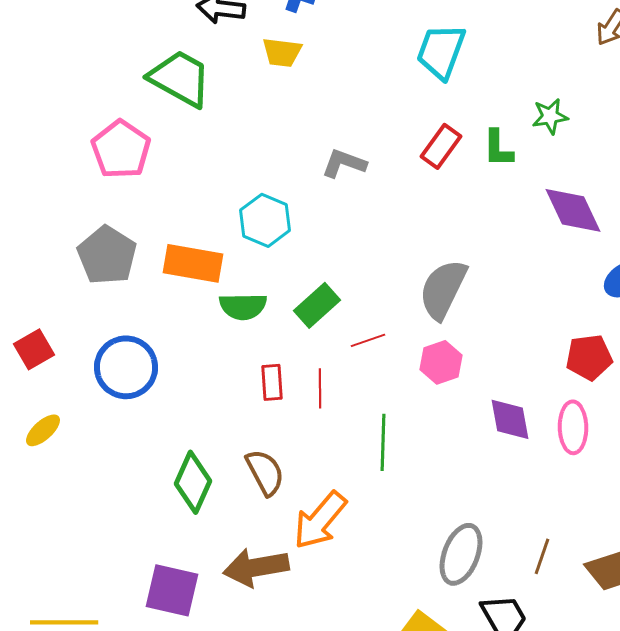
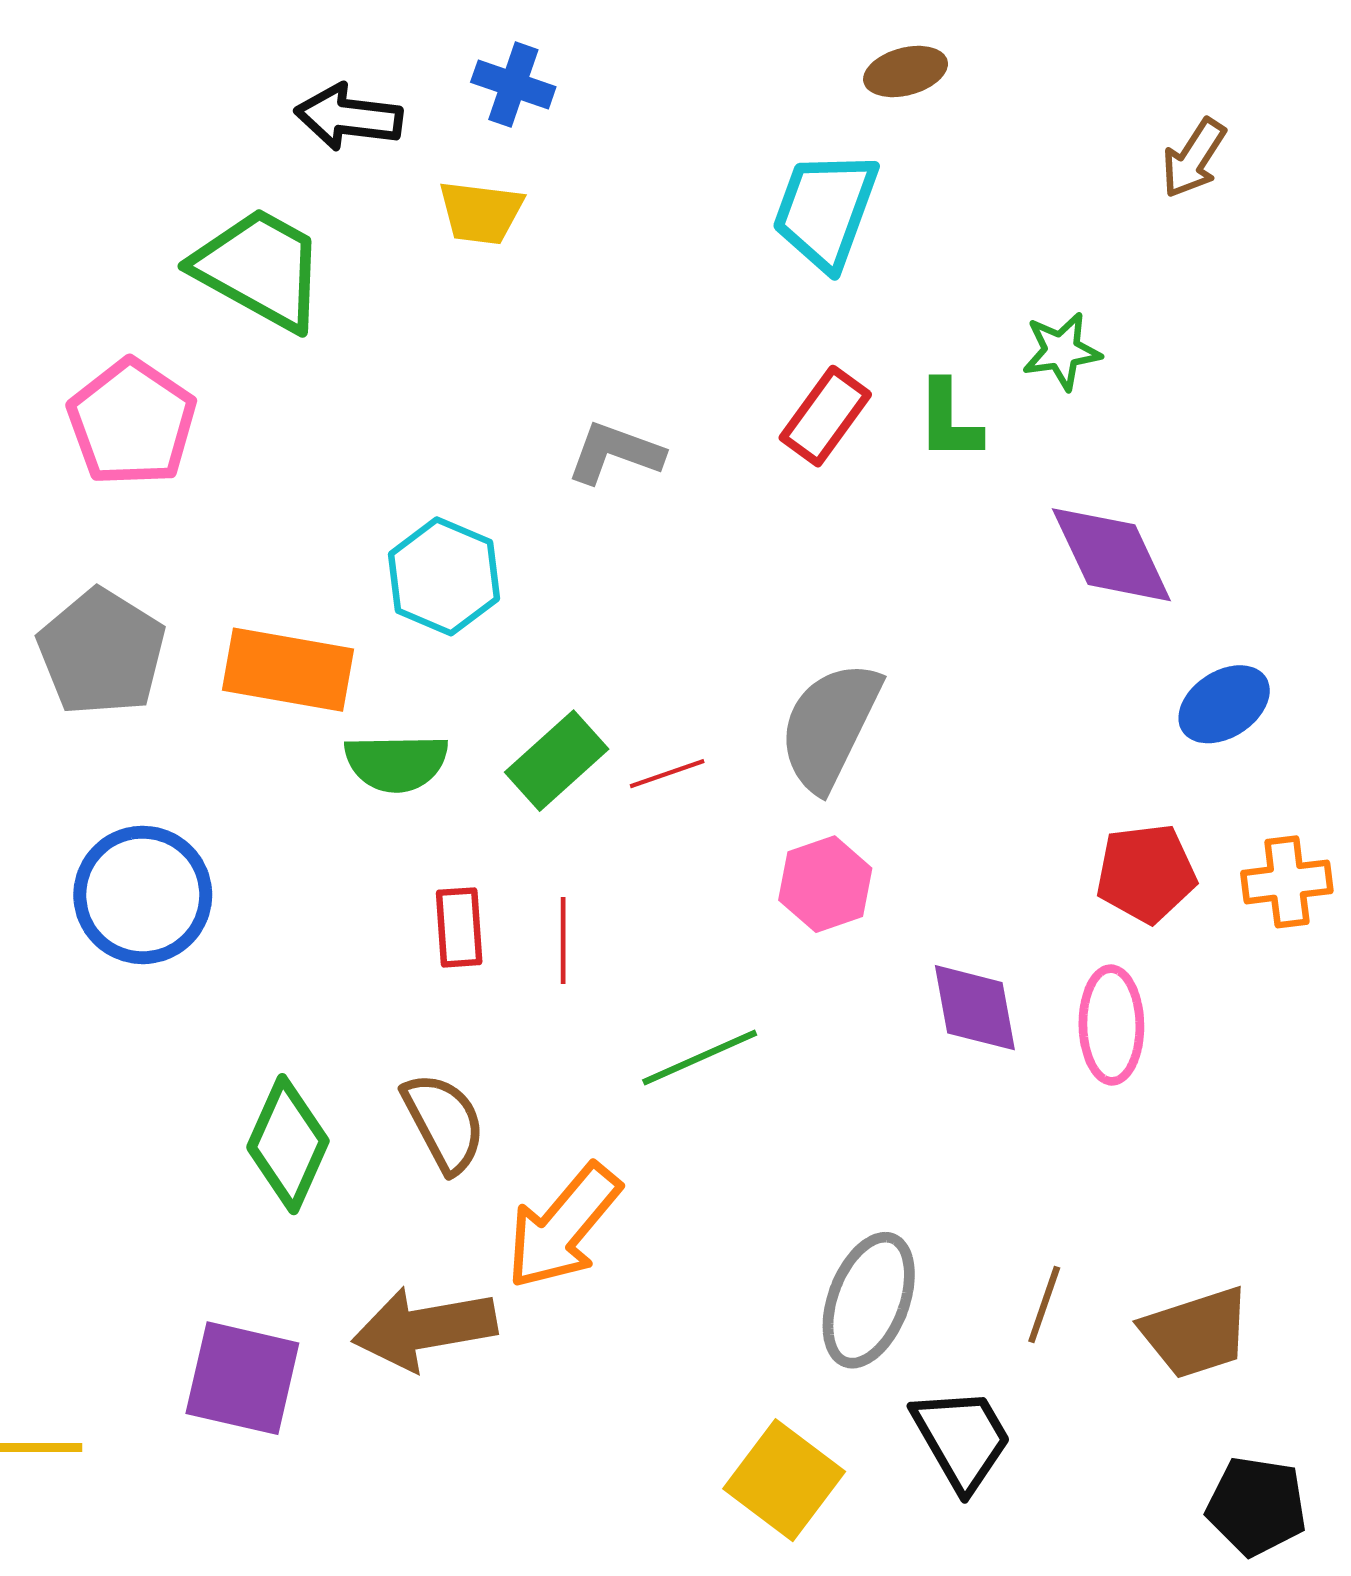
red line: (368, 340) -> (667, 774), moved
green line: (383, 442) -> (700, 1057), turned 64

